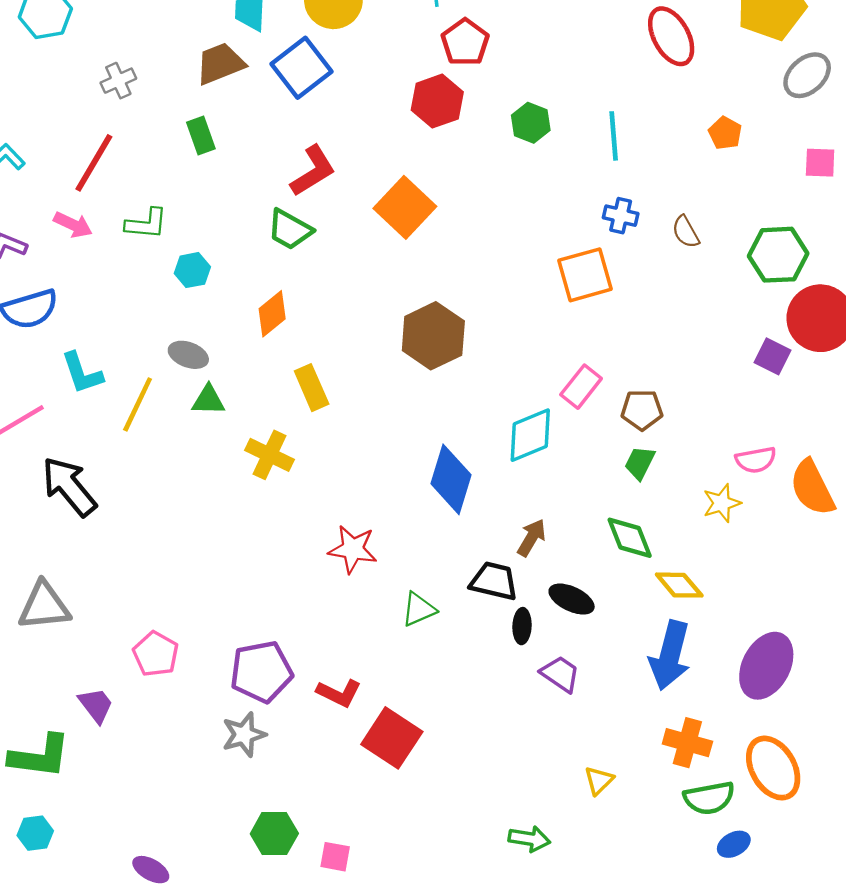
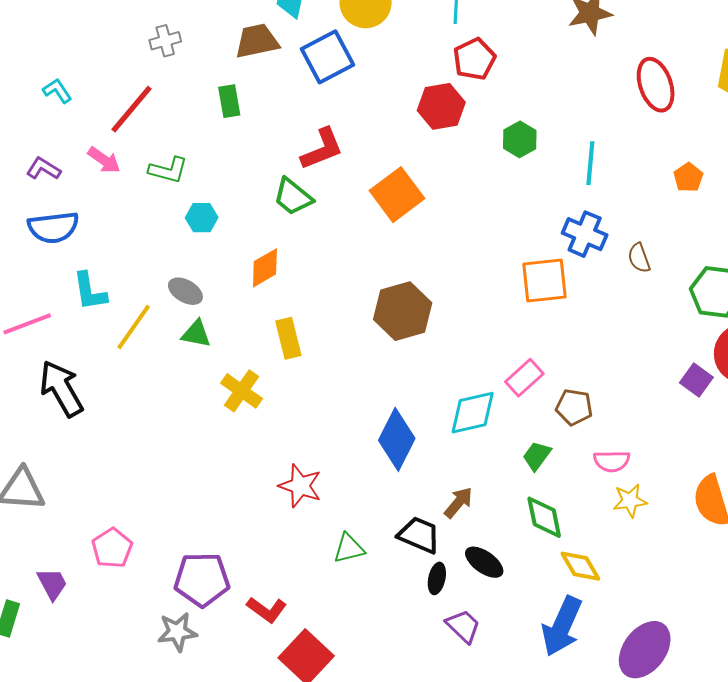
blue cross: (621, 216) -> (585, 234), size x1.4
pink semicircle: (756, 460) -> (612, 461), moved
green trapezoid: (640, 463) -> (537, 456), moved

